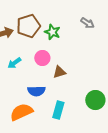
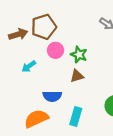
green star: (52, 32) -> (79, 55), moved
pink circle: (42, 58) -> (55, 50), moved

